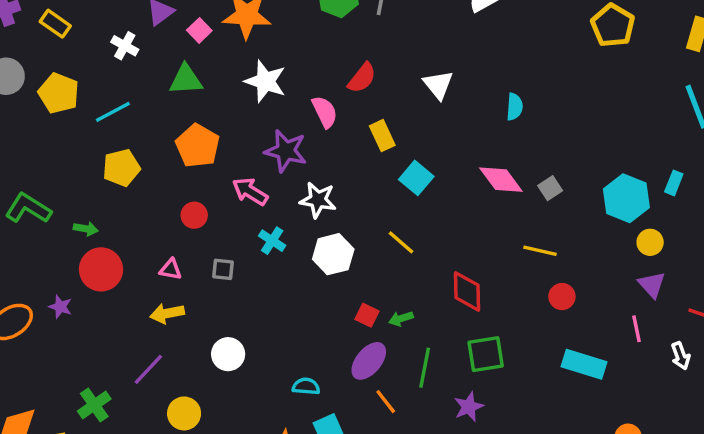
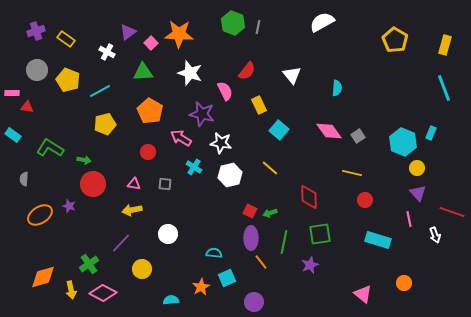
purple ellipse: (369, 361) -> (251, 238), turned -40

